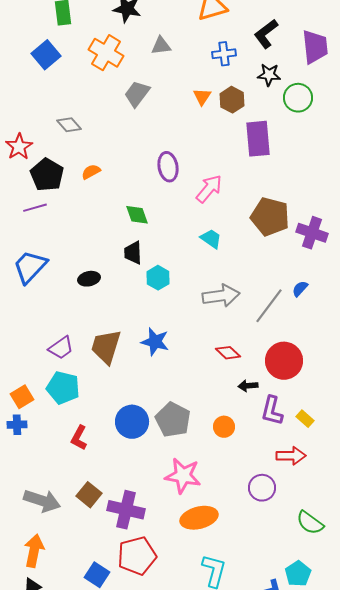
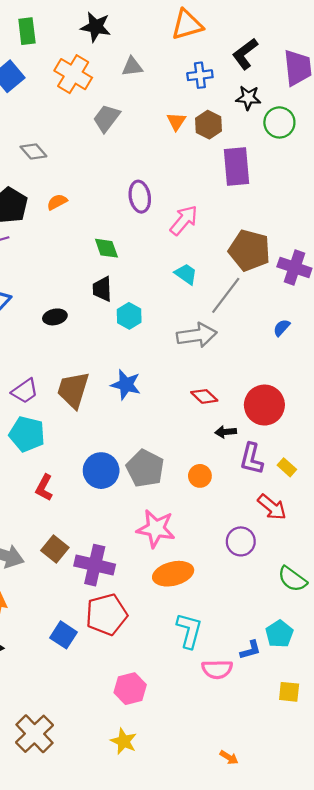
gray line: (269, 306) -> (226, 295), moved
red arrow: (291, 456) -> (272, 507), turned 40

